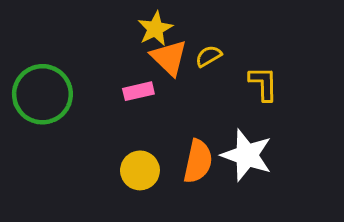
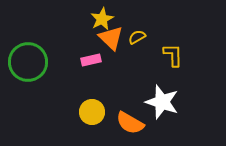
orange semicircle: (198, 161) -> (130, 123), moved, turned 108

